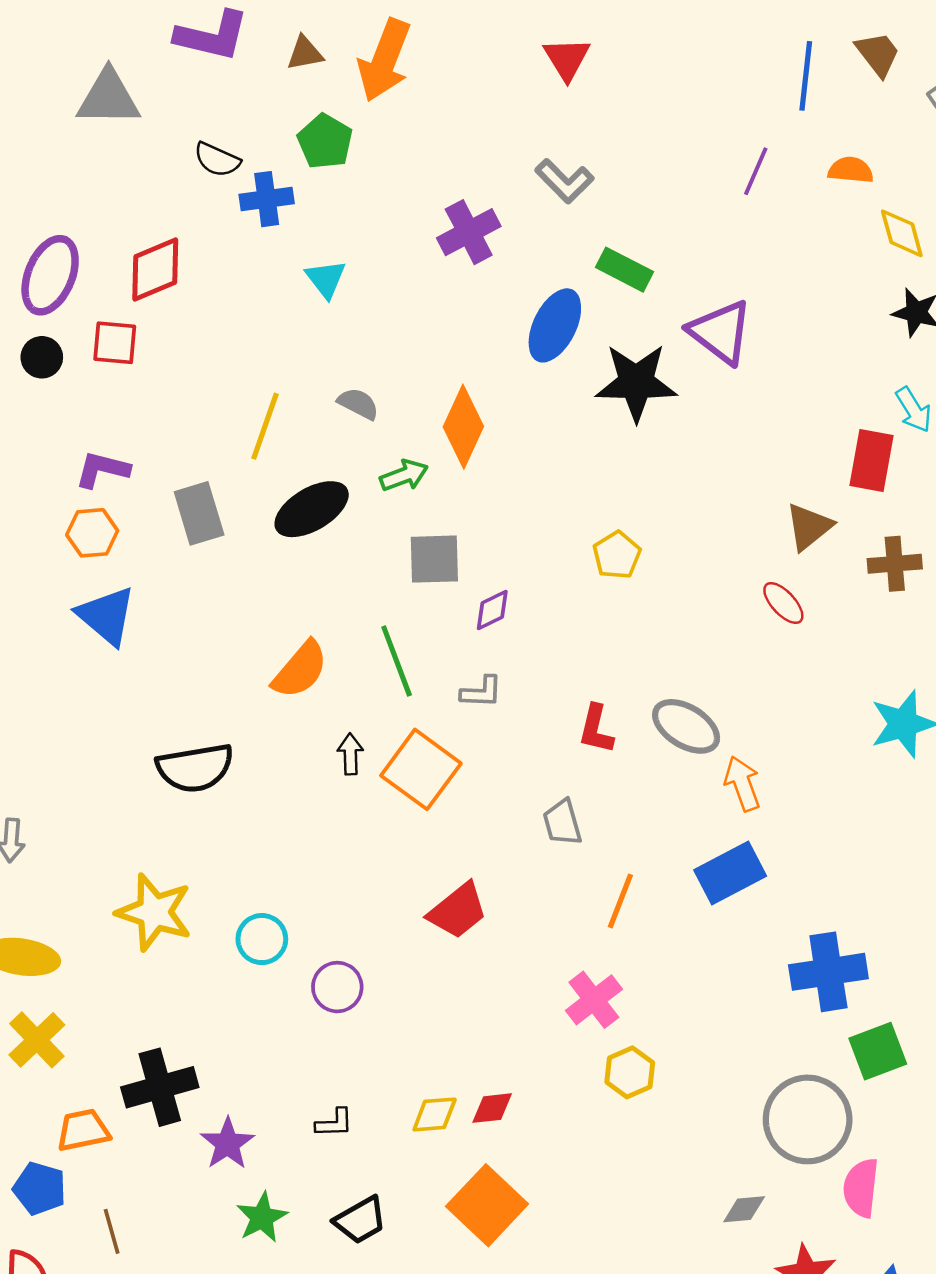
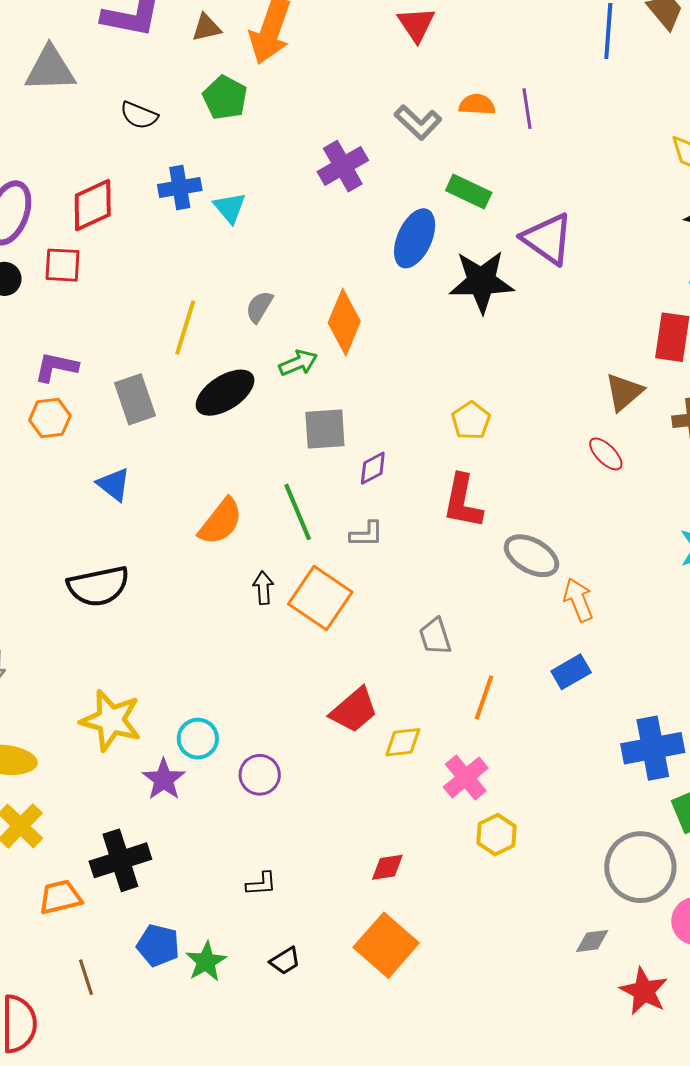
orange semicircle: (851, 170) -> (477, 105), moved
purple line: (756, 171) -> (527, 109), moved, turned -30
blue cross: (267, 199) -> (180, 187), moved
gray semicircle: (358, 404) -> (259, 307), turned -84
blue triangle: (106, 616) -> (114, 484), moved, size x0.7
red L-shape: (596, 729) -> (463, 501), moved, size x1.4
black semicircle: (195, 768) -> (98, 586), moved
blue rectangle: (730, 873) -> (571, 672), size x0.7
yellow diamond: (435, 1114) -> (403, 742), moved
purple star: (227, 1144) -> (164, 779), moved
blue pentagon: (40, 1188) -> (158, 945), moved
black trapezoid: (360, 1220) -> (285, 961), size x0.7

